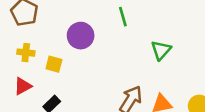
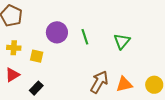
green line: (123, 17) -> (85, 37), moved

